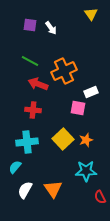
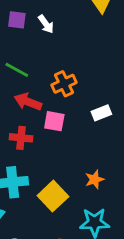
orange cross: (64, 71) -> (64, 84), size x0.7
pink square: (78, 108) -> (54, 121), moved
yellow square: (63, 139) -> (53, 196), moved

